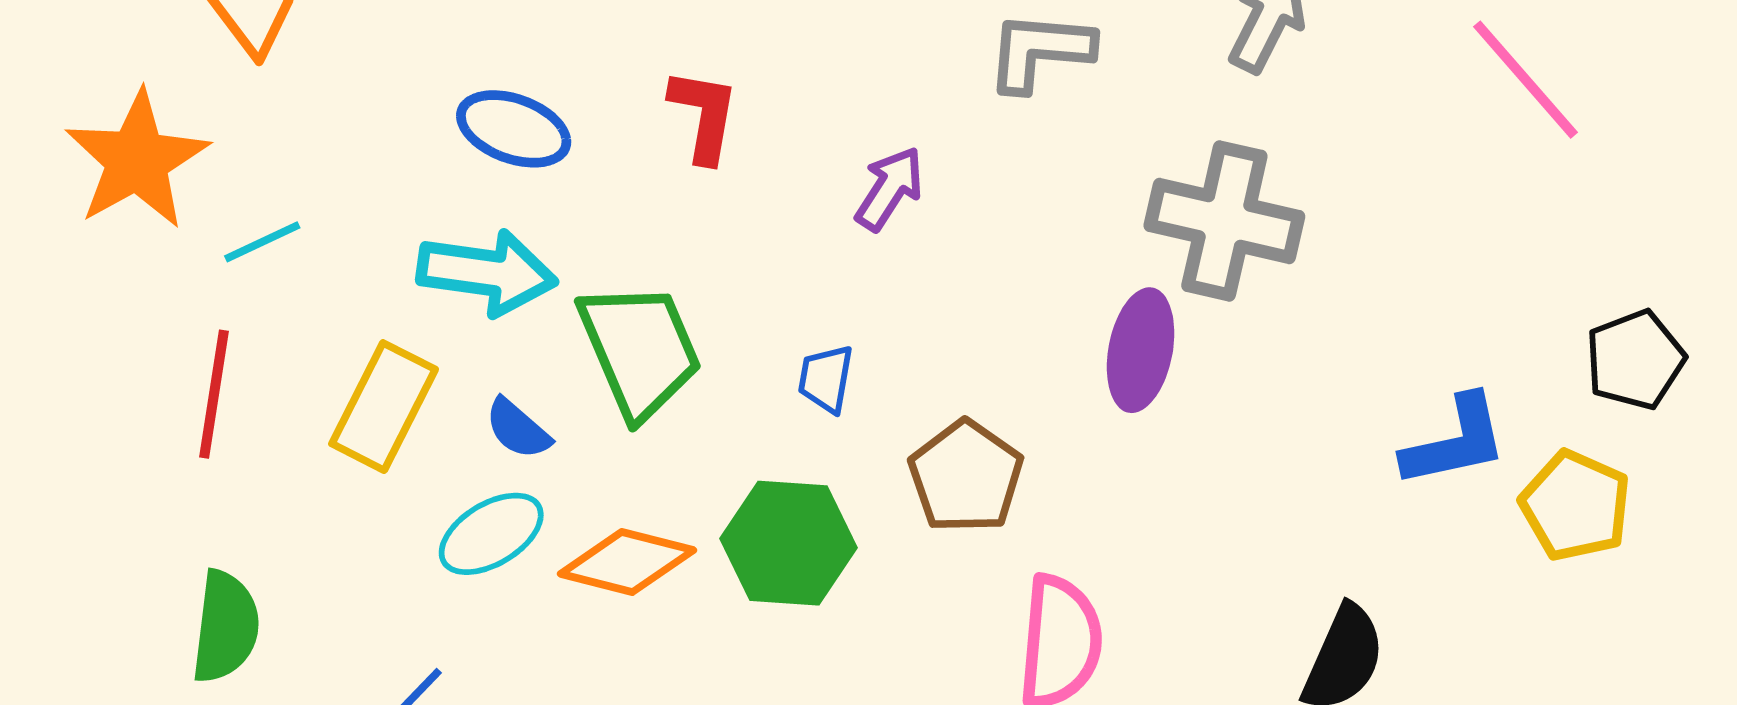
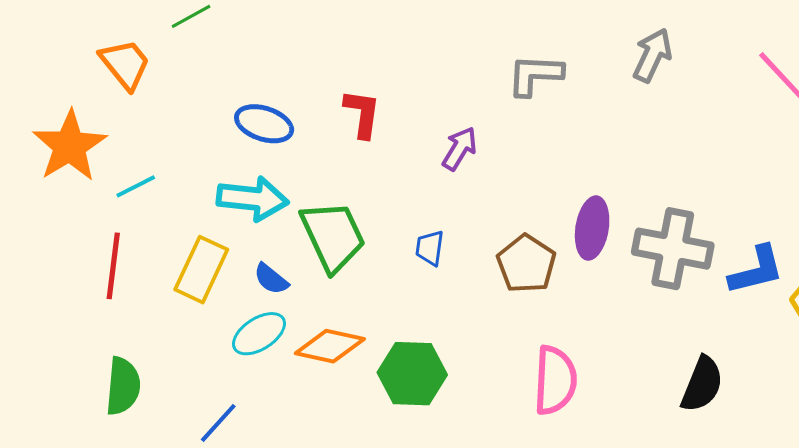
gray cross: (1224, 221) -> (673, 249), moved
brown pentagon: (966, 477) -> (526, 264), moved
green hexagon: (788, 543) -> (412, 374), moved

